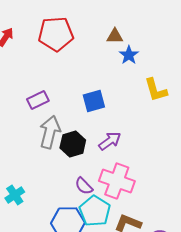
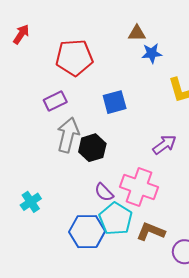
red pentagon: (56, 34) -> (74, 58), moved
blue star: (129, 55) -> (152, 53), turned 30
purple arrow: (110, 141) -> (164, 145), moved

